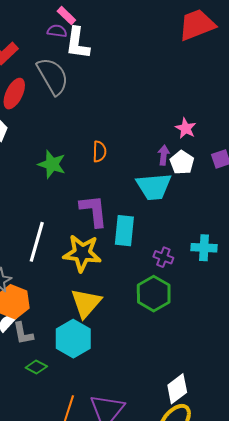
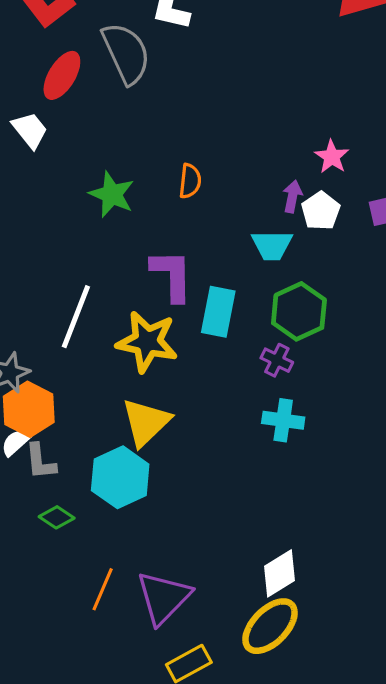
cyan trapezoid: (154, 186) -> (272, 245), size x0.7
cyan cross: (204, 248) -> (283, 420), moved
green hexagon: (154, 294) -> (299, 311), moved

